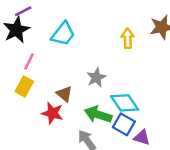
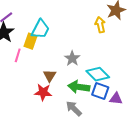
yellow arrow: (128, 38) -> (100, 25), moved
yellow rectangle: (24, 86) -> (30, 41), moved
brown triangle: (64, 94) -> (50, 76), turned 32

